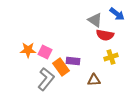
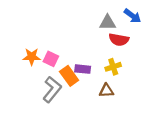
gray triangle: (95, 20) -> (108, 23), turned -35
yellow cross: (111, 57) -> (113, 67), moved

